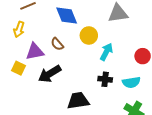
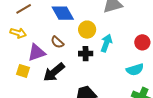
yellow arrow: (19, 29) -> (18, 33), turned -84
black cross: (105, 79) -> (86, 54), moved

